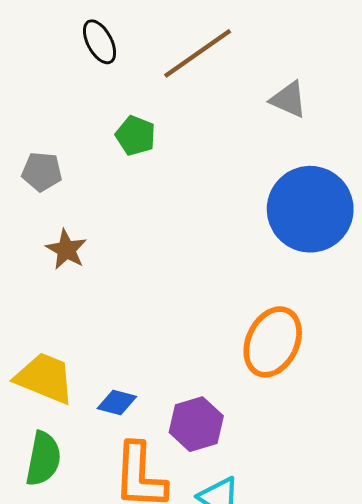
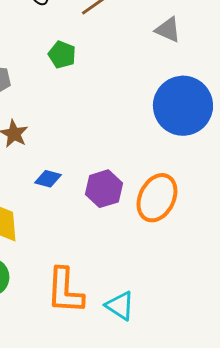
blue diamond: (117, 402) -> (48, 179), moved
purple hexagon: (196, 424) -> (104, 189), moved

